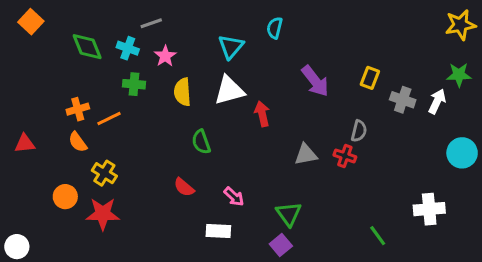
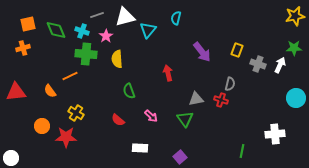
orange square: (31, 22) -> (28, 24), moved, turned 35
green cross: (134, 84) -> (86, 54), size x1.5
white triangle: (229, 90) -> (125, 17), moved
orange cross: (78, 109) -> (23, 48), moved
red triangle: (25, 143) -> (16, 92), size x1.5
yellow cross: (104, 173) -> (76, 113), moved
pink arrow: (234, 197) -> (151, 116), moved
green triangle: (289, 214) -> (185, 119), moved
green line: (378, 236) -> (242, 151), turned 48

